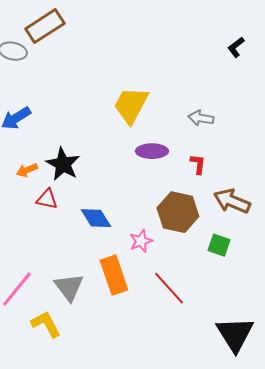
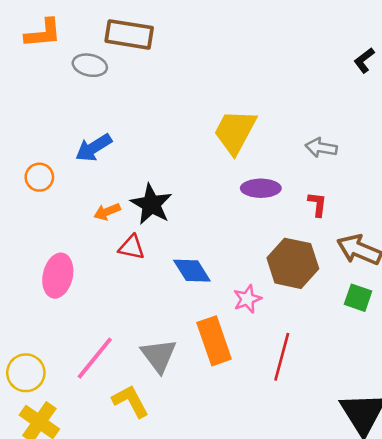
brown rectangle: (45, 26) -> (129, 34), turned 42
green square: (219, 245) -> (358, 298), moved
red line: (169, 288) -> (282, 357), turned 57

